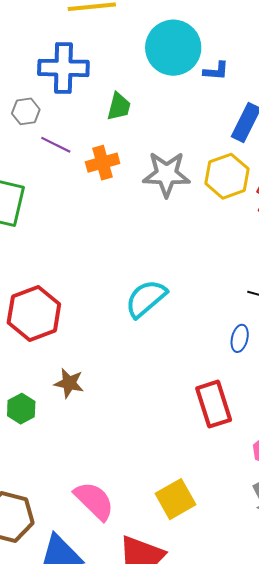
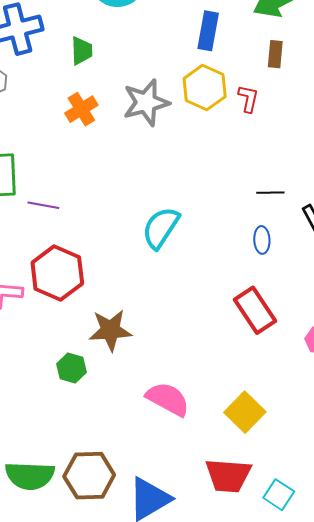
purple line: (56, 145) -> (43, 205), moved
brown star: (69, 383) -> (110, 330), size x1.4
pink semicircle: (94, 501) -> (168, 399), moved

